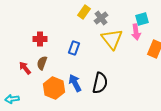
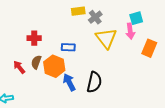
yellow rectangle: (84, 12) -> (78, 11), turned 48
blue rectangle: (74, 48) -> (68, 47), turned 72
orange hexagon: (54, 88) -> (54, 66), moved

